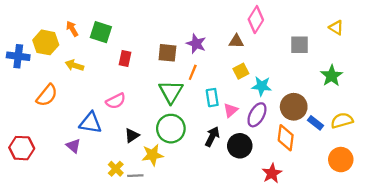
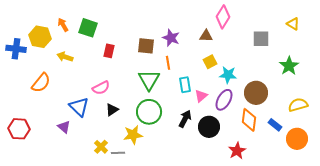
orange line: (193, 72) -> (168, 63), turned -32
blue triangle: (91, 123) -> (79, 107), turned 35
blue rectangle: (316, 123) -> (275, 125), moved
black triangle: (132, 135) -> (112, 110), moved

